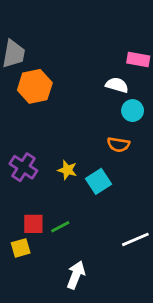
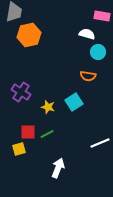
yellow star: (67, 170) -> (48, 107), moved

